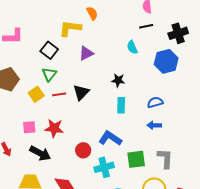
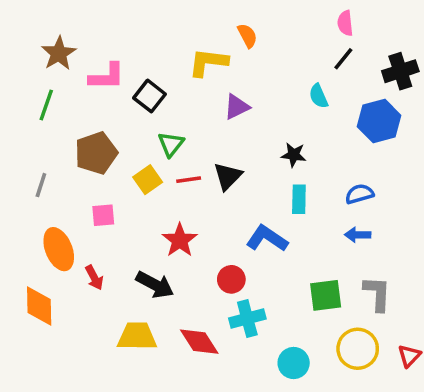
black line: (146, 26) -> (343, 59), turned -40
black square: (49, 50) -> (149, 96), moved
pink square: (29, 127) -> (103, 215), moved
red star: (54, 128) -> (180, 240), turned 30
blue L-shape: (110, 138) -> (267, 238), moved
cyan cross: (104, 167) -> (247, 319), moved

